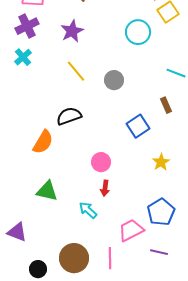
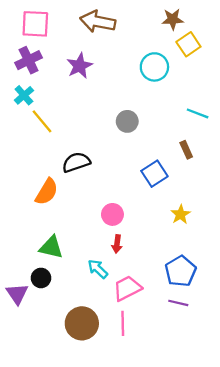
yellow line: (76, 71) -> (42, 121), moved
pink trapezoid: (131, 230) -> (127, 288), moved
purple triangle: (17, 232) -> (17, 294), turned 35
purple line: (159, 252) -> (178, 303), moved
black circle: (38, 269) -> (41, 278), moved

